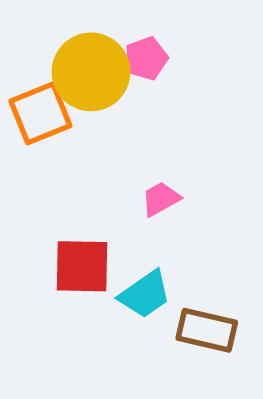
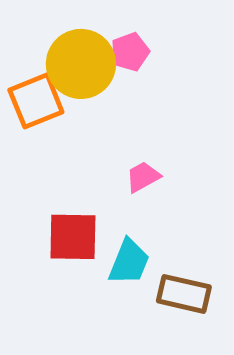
cyan trapezoid: (145, 294) -> (129, 262), turned -33

